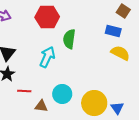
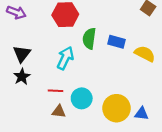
blue rectangle: (113, 31) -> (116, 42), moved
red line: (24, 91) -> (56, 91), moved
blue triangle: (117, 108) -> (142, 114), turned -48

